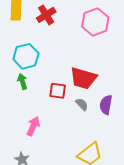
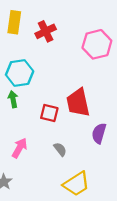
red trapezoid: (83, 78) -> (78, 103), turned 56
gray semicircle: (82, 104) -> (60, 149), moved

